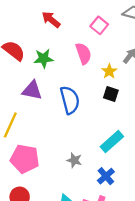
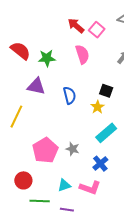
red arrow: (51, 19) -> (76, 26), moved
yellow star: (109, 71) -> (98, 107), moved
blue semicircle: (70, 100) -> (69, 95), size x0.7
pink pentagon: (25, 159) -> (45, 150), moved, turned 30

